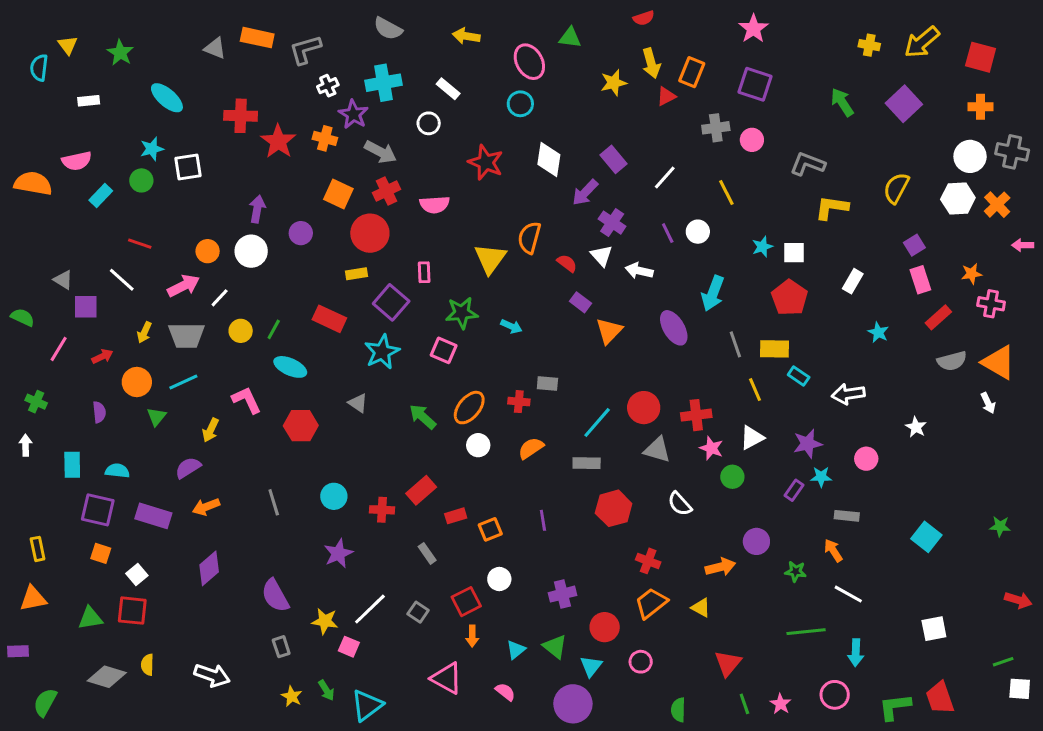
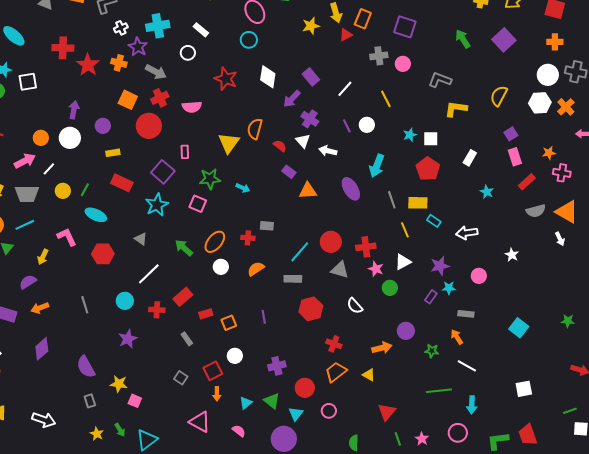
yellow rectangle: (356, 274) -> (113, 153), moved
orange triangle: (609, 331) -> (308, 191), turned 42
white line: (370, 609) -> (149, 274), moved

